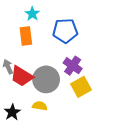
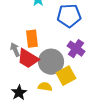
orange rectangle: (26, 36) -> (32, 39), moved
yellow square: (81, 87) -> (66, 76), moved

